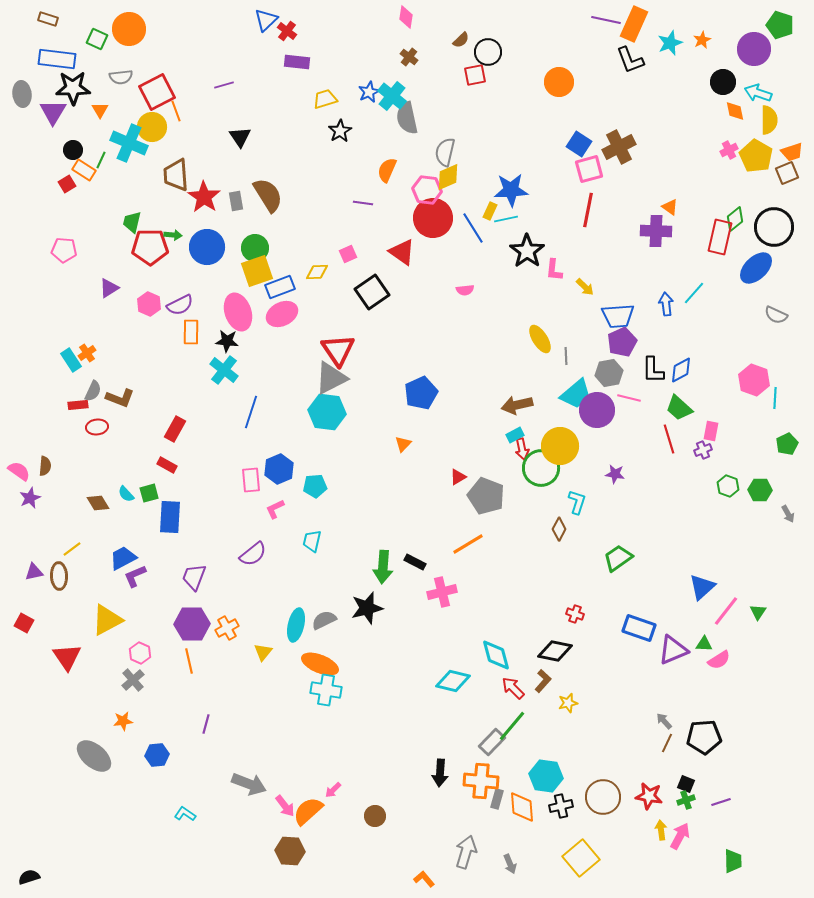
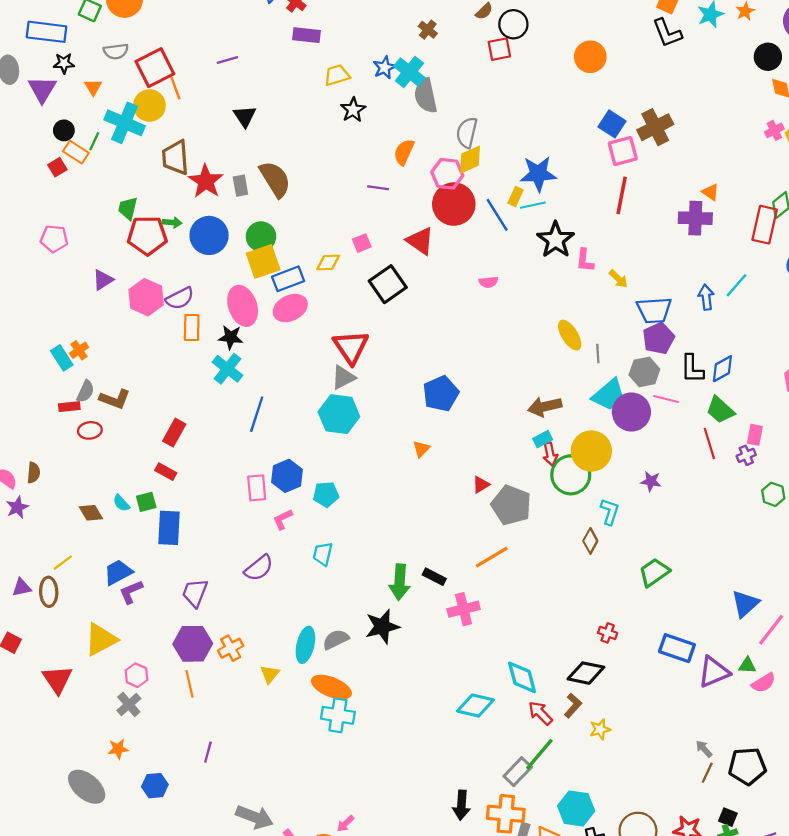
black star: (73, 88) -> (64, 63), size x0.6
pink hexagon: (149, 304) -> (146, 297), size x1.4
gray triangle: (331, 378) -> (343, 377), size x0.7

